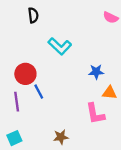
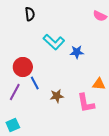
blue star: (96, 72) -> (77, 52), moved
purple line: (17, 102) -> (15, 92), turned 36
brown star: (61, 137) -> (57, 96), moved

